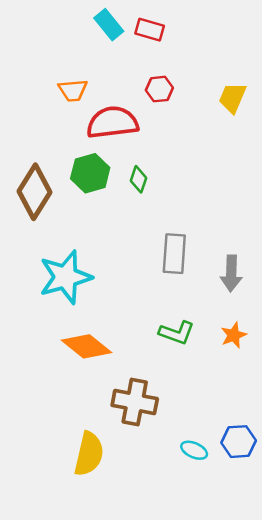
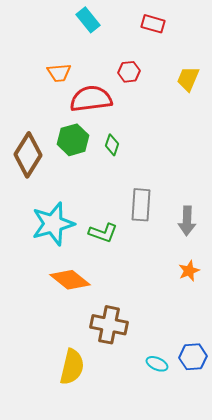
red rectangle: (150, 30) -> (153, 24), moved
green L-shape: (177, 333) -> (103, 233), moved

